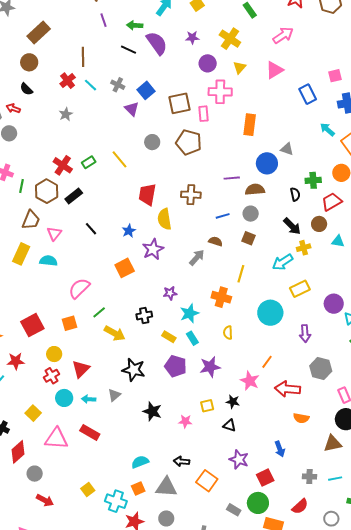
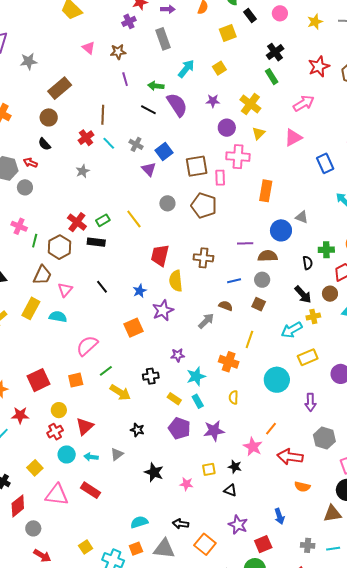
black rectangle: (74, 196) -> (96, 242), moved, turned 42
black star: (134, 370) -> (137, 430), size x0.6

